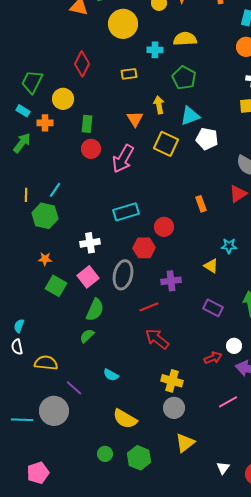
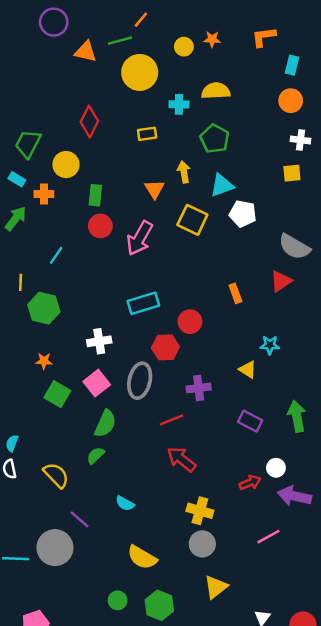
cyan line: (55, 190) -> (56, 255), moved
yellow semicircle: (46, 363) -> (56, 475), moved, turned 40

